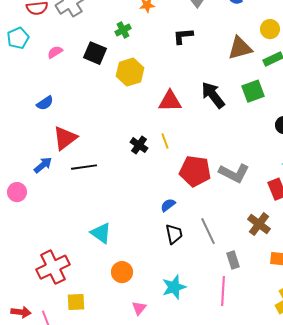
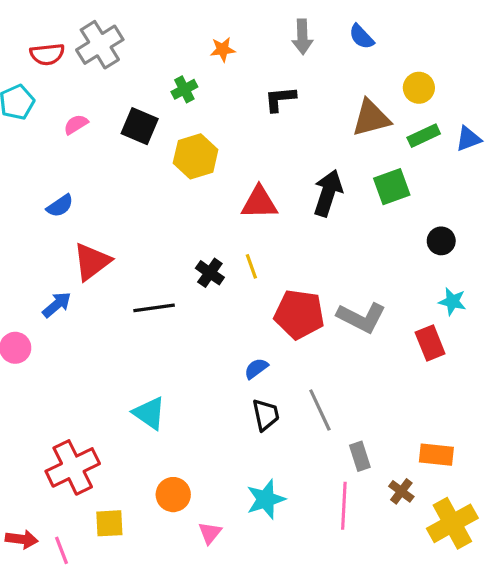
black arrow: (213, 95) -> (328, 193), turned 56
black line: (84, 167) -> (154, 308), moved
brown cross: (259, 224) -> (401, 491), moved, size x0.7
orange circle: (122, 272) -> (173, 495), moved

